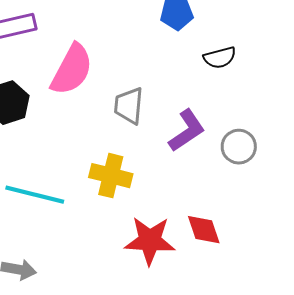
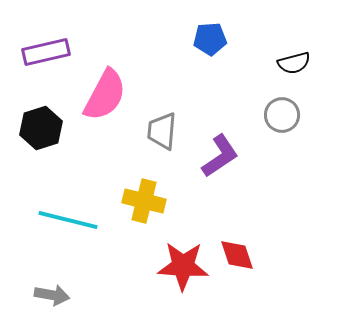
black semicircle: (220, 58) -> (294, 63), moved
gray circle: (239, 147) -> (282, 115), moved

